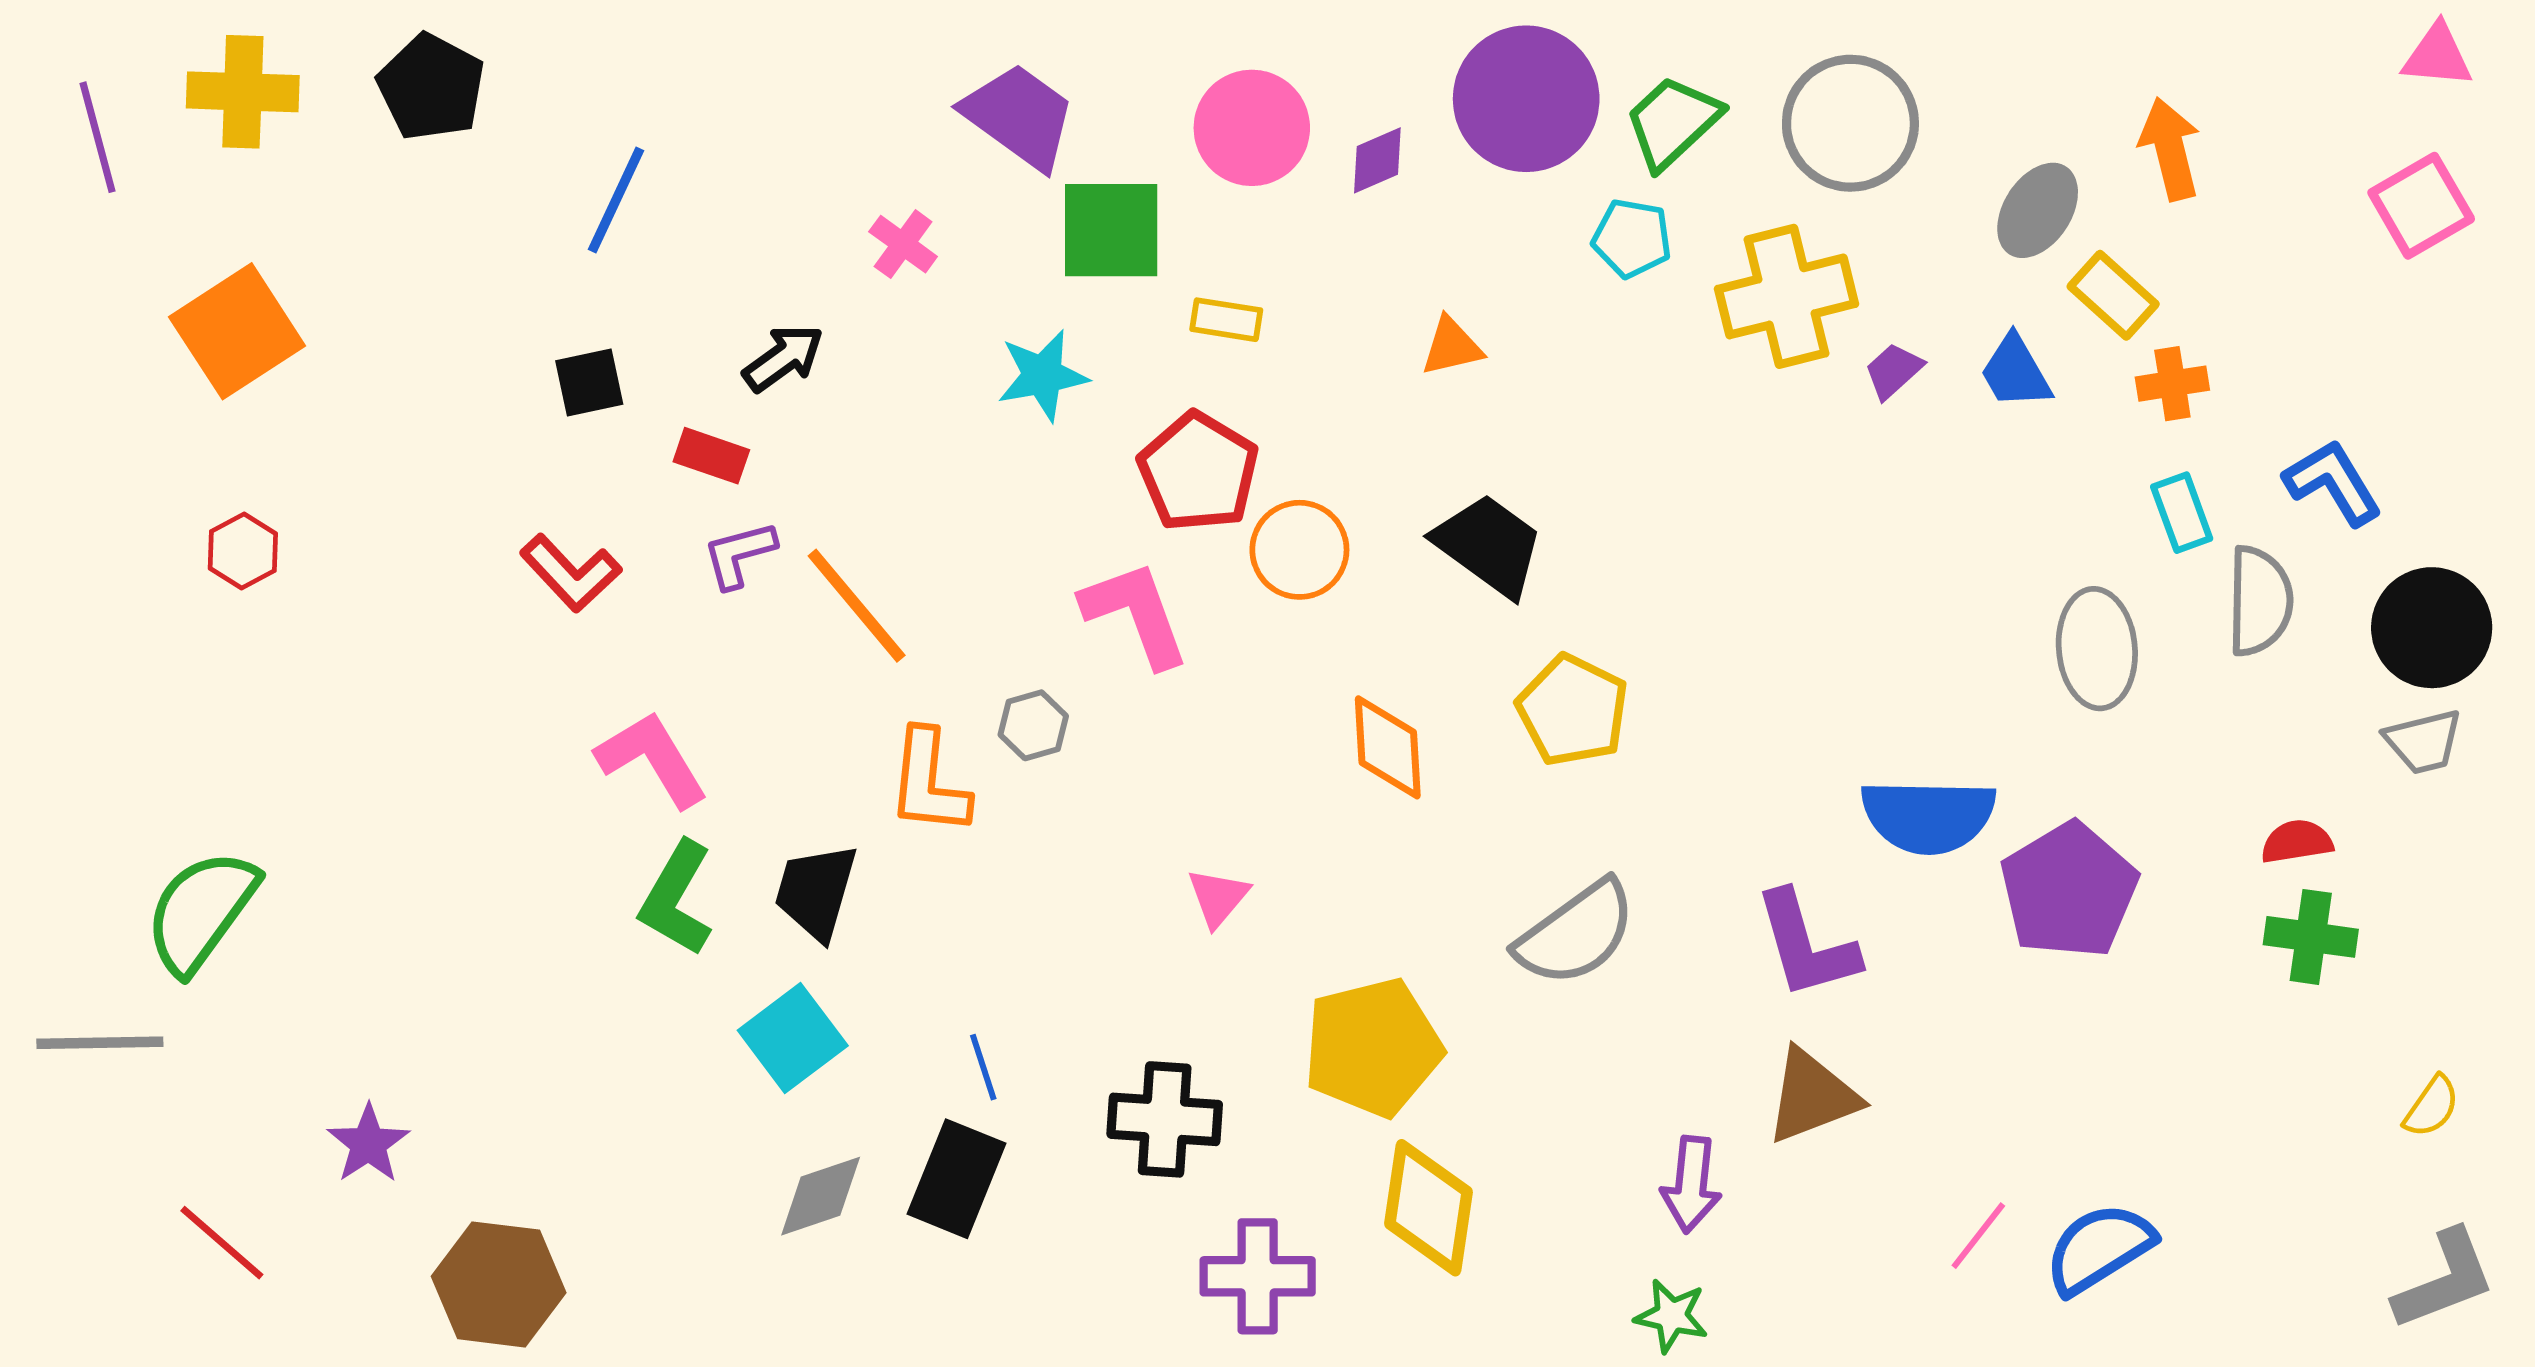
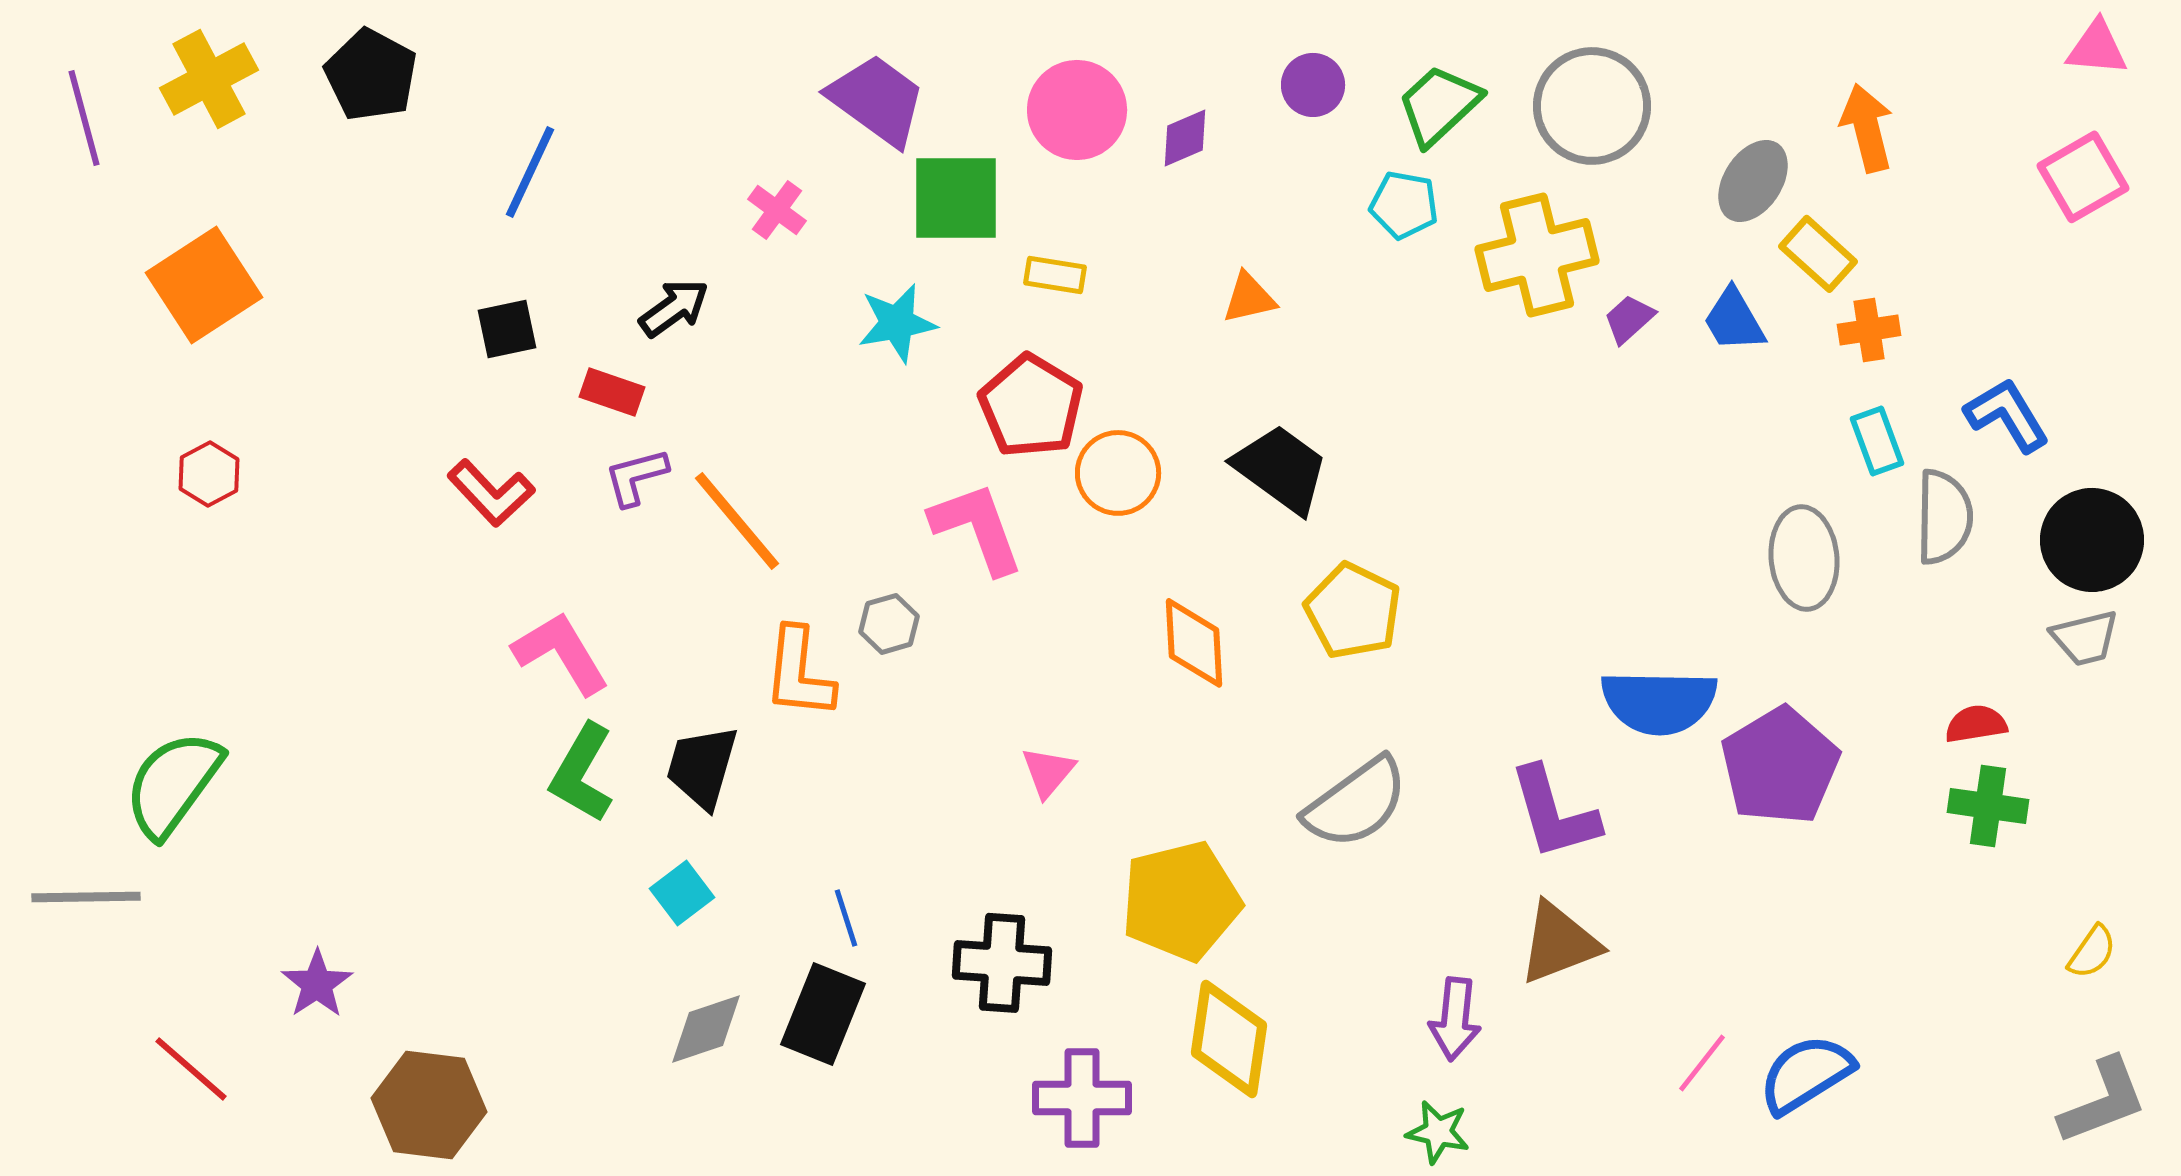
yellow cross: (243, 92) -> (209, 79), turned -30
purple circle: (1526, 99) -> (1313, 85), size x0.5
cyan square: (793, 1038) -> (682, 893), size x0.7

